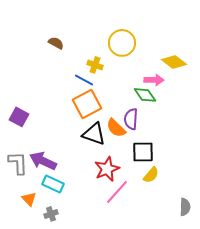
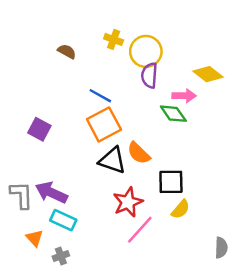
yellow cross: (95, 65) -> (114, 39), moved
purple square: (19, 117) -> (39, 129), moved
purple semicircle: (131, 119) -> (149, 75), moved

